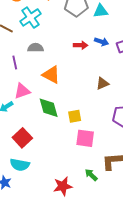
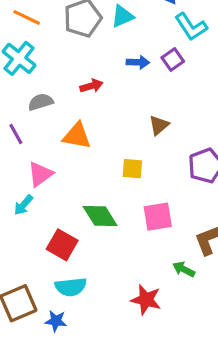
red arrow: (81, 45) -> (91, 86), moved
green diamond: (49, 108) -> (100, 216), moved
yellow square: (75, 116) -> (132, 169), moved, turned 32
red star: (63, 186) -> (146, 300), turned -30

